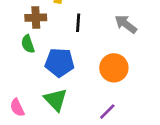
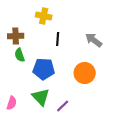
brown cross: (36, 18) -> (16, 36), moved
pink semicircle: (17, 108) -> (12, 103), turned -136
purple line: (107, 112) -> (63, 106), moved

